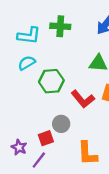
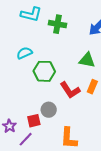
cyan L-shape: (29, 36) -> (31, 14), moved

